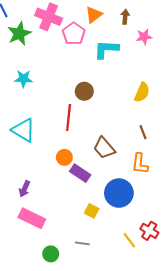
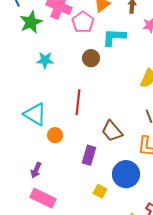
cyan star: (23, 79) -> (45, 60), moved
brown circle: (84, 91) -> (91, 58), moved
orange circle: (64, 157) -> (55, 135), moved
purple rectangle: (80, 173) -> (89, 155), turned 72

